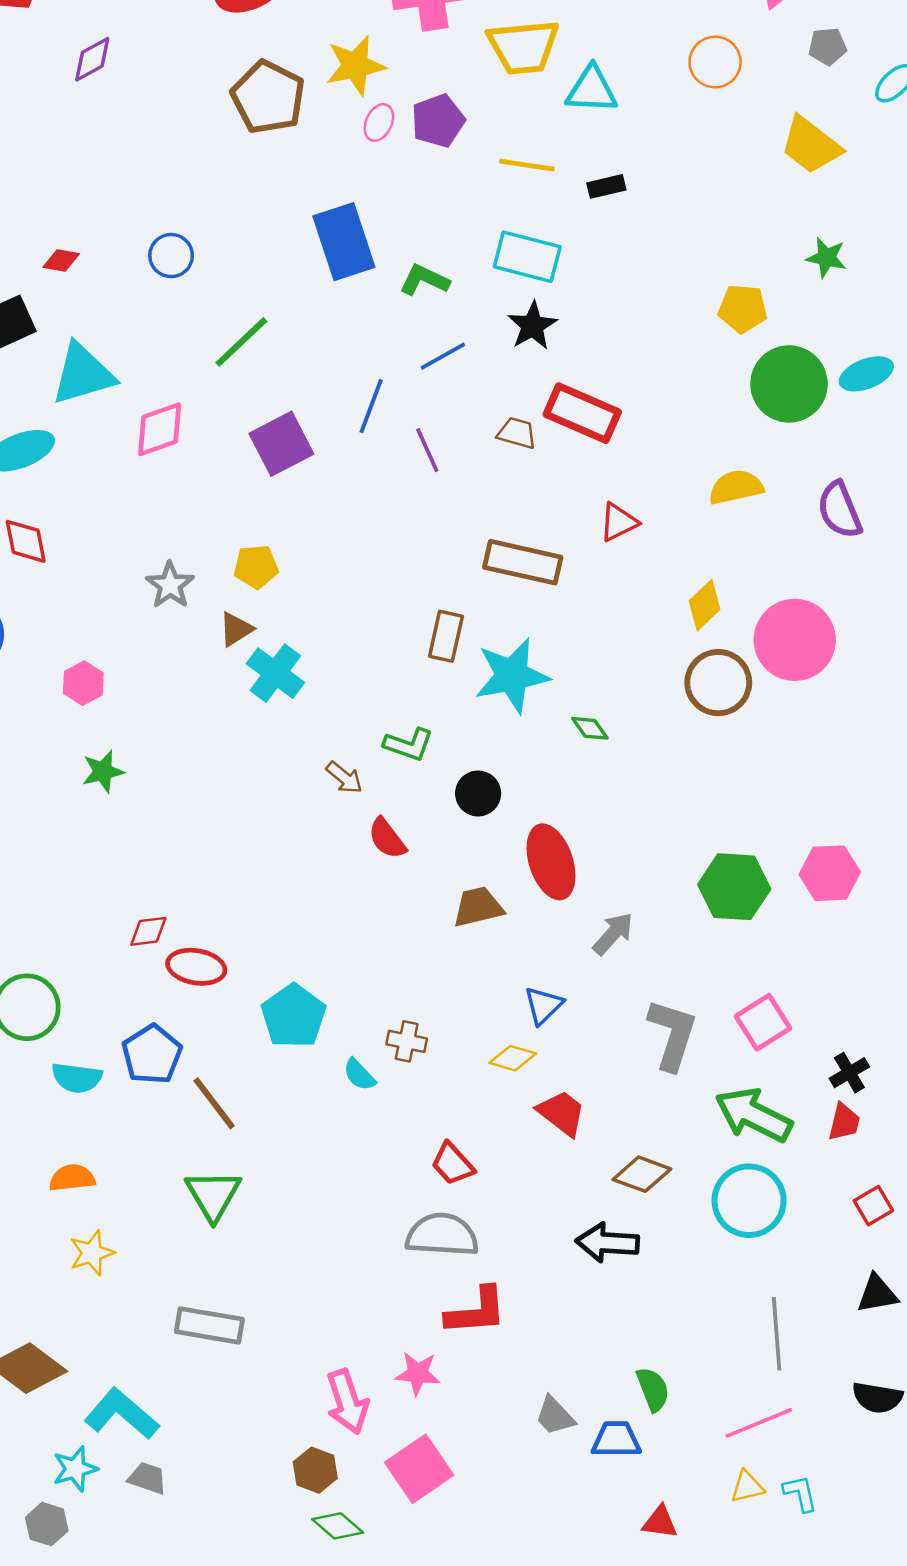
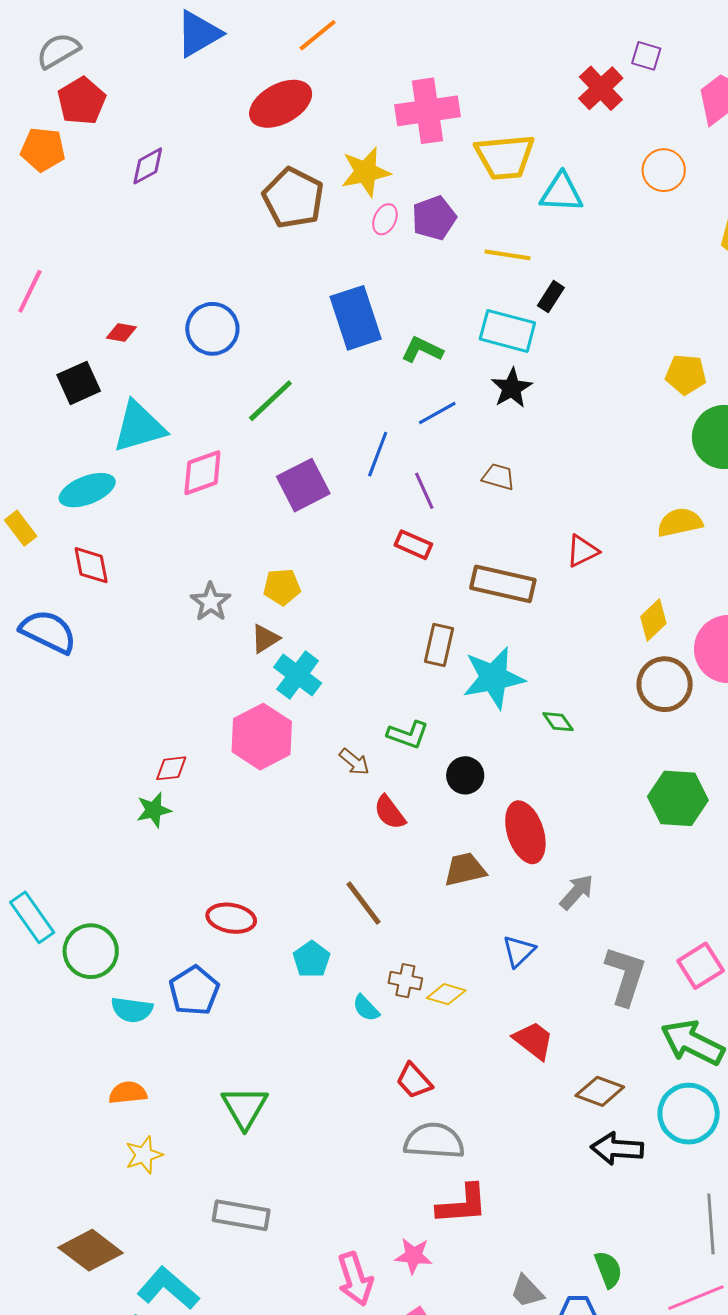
black rectangle: (606, 186) -> (551, 297), moved, turned -44
blue circle: (171, 256) -> (212, 329), size x1.4
red rectangle: (582, 413) -> (413, 545), moved, size x0.6
pink hexagon: (83, 683) -> (262, 737), moved, size x1.8
green star: (103, 771) -> (154, 810), moved
green hexagon: (734, 887) -> (678, 798), moved
red diamond: (148, 931) -> (171, 768), moved
cyan pentagon: (293, 1016) -> (312, 959), size x0.7
yellow diamond: (513, 1058) -> (446, 994), moved
brown line: (214, 1103) -> (363, 903), moved
red trapezoid: (452, 1164) -> (414, 1081), moved
black arrow: (607, 1243) -> (617, 1149), moved

